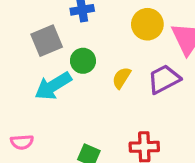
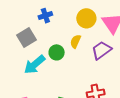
green circle: (83, 61) -> (57, 52), moved
yellow semicircle: (122, 78) -> (75, 41), moved

